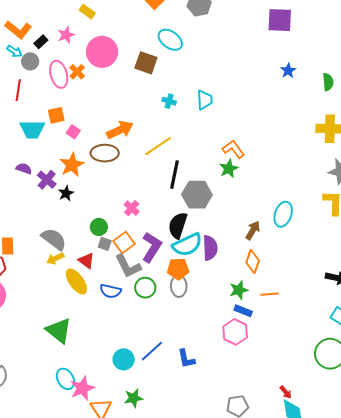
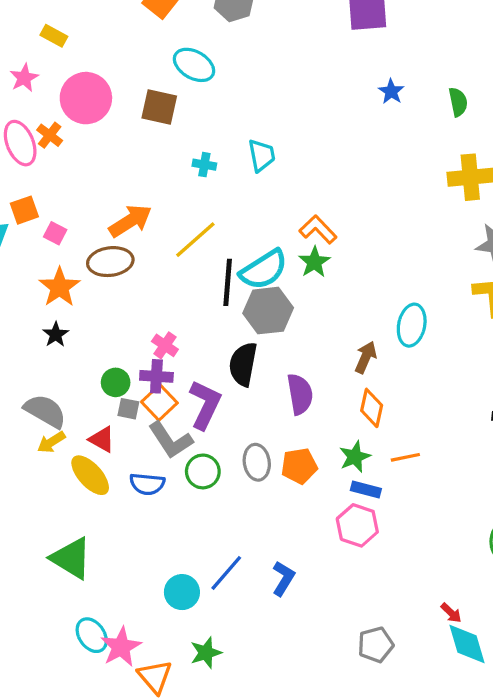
purple cross: (47, 180) -> (156, 376), moved, turned -30
cyan semicircle: (187, 245) -> (264, 270), moved
orange pentagon: (178, 269) -> (299, 466), moved
blue L-shape: (186, 359) -> (283, 578), turned -130

